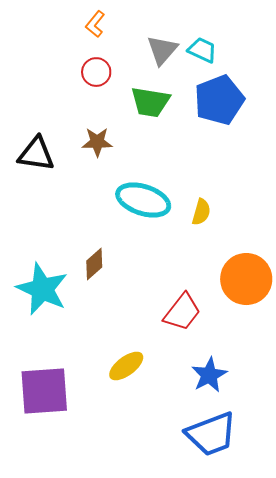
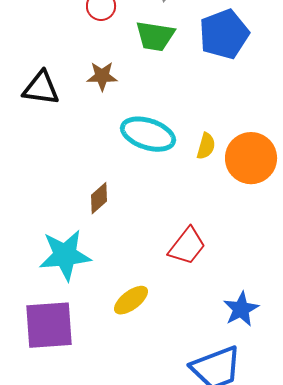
orange circle: (246, 279) -> (251, 158), moved
cyan star: (42, 289) -> (65, 255), moved, turned -30
blue star: (209, 375) -> (241, 309), moved

